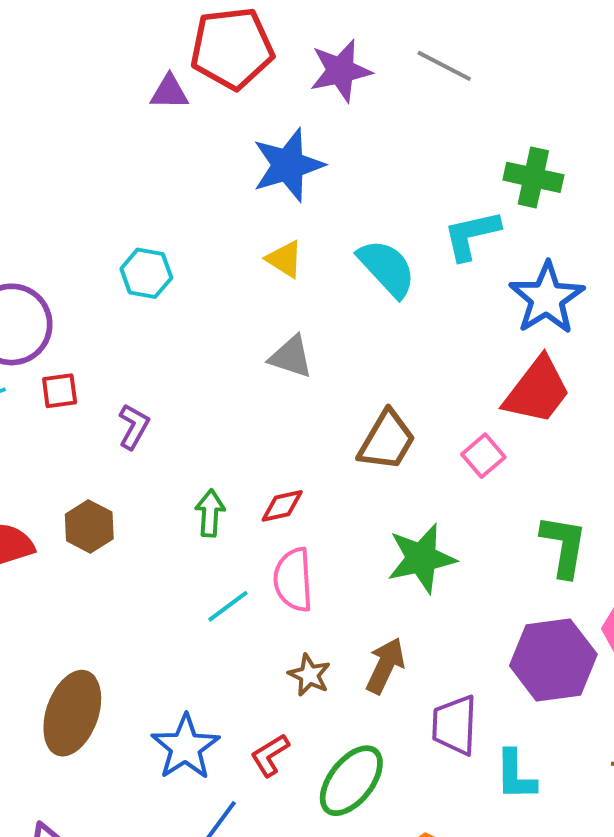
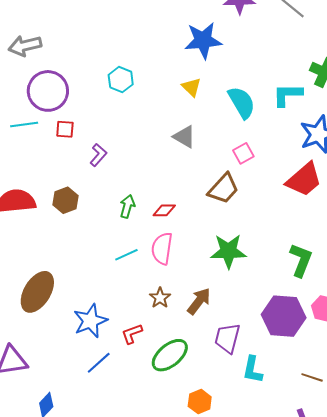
pink square: (483, 456) -> (243, 153), moved

